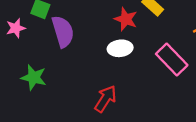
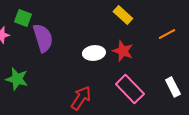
red star: (126, 19) -> (123, 51), moved
pink rectangle: (172, 60) -> (130, 89), moved

